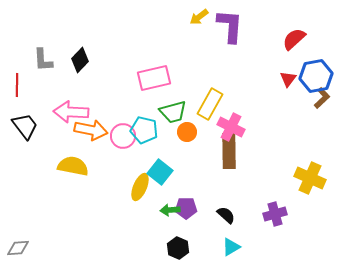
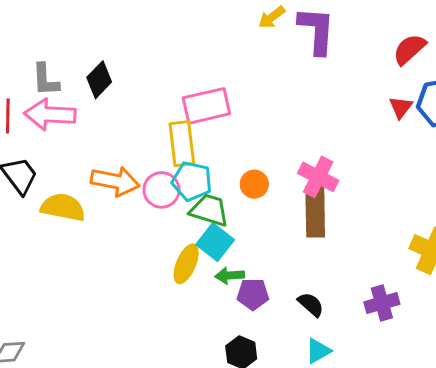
yellow rectangle: (210, 104) -> (182, 144), moved, turned -36
pink arrow: (71, 112) -> (50, 115), moved
green trapezoid: (173, 112) -> (209, 210), moved, turned -148
yellow semicircle: (73, 166) -> (63, 207), moved
green arrow: (170, 210) -> (230, 275), moved

